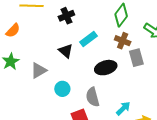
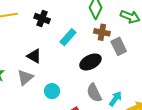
black cross: (66, 16) -> (42, 19), turned -35
black triangle: (66, 51) -> (34, 56), moved
gray semicircle: (93, 97) -> (94, 93), moved

